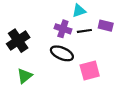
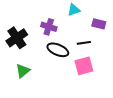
purple cross: (63, 29) -> (49, 27), moved
black line: (84, 31) -> (84, 43), moved

